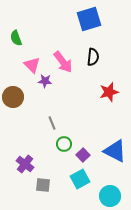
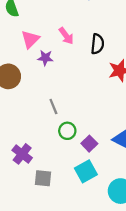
black semicircle: (93, 57) -> (97, 44), moved
pink arrow: (63, 62) -> (66, 36), size x0.7
pink triangle: (32, 65) -> (30, 39), turned 30

